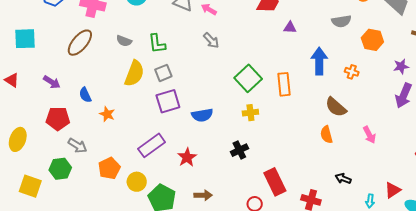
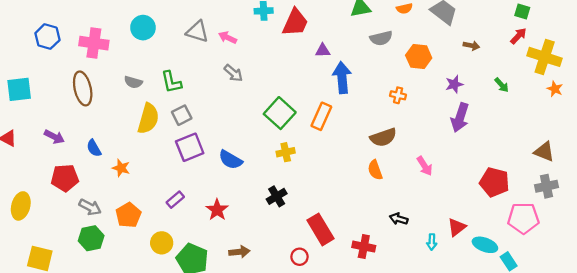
brown ellipse: (80, 43) -> (83, 88), turned -48
blue arrow: (319, 61) -> (342, 78), moved
orange rectangle: (284, 84) -> (321, 116), turned 35
brown semicircle: (336, 107) -> (383, 137), turned -55
blue semicircle: (202, 115) -> (230, 160), turned 45
purple rectangle: (152, 145) -> (175, 200), size x0.6
orange pentagon: (109, 168) -> (128, 215), moved
green hexagon: (60, 169) -> (91, 238), moved

